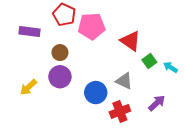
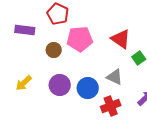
pink pentagon: (92, 26) -> (80, 39), moved
purple circle: (60, 77) -> (60, 85), moved

